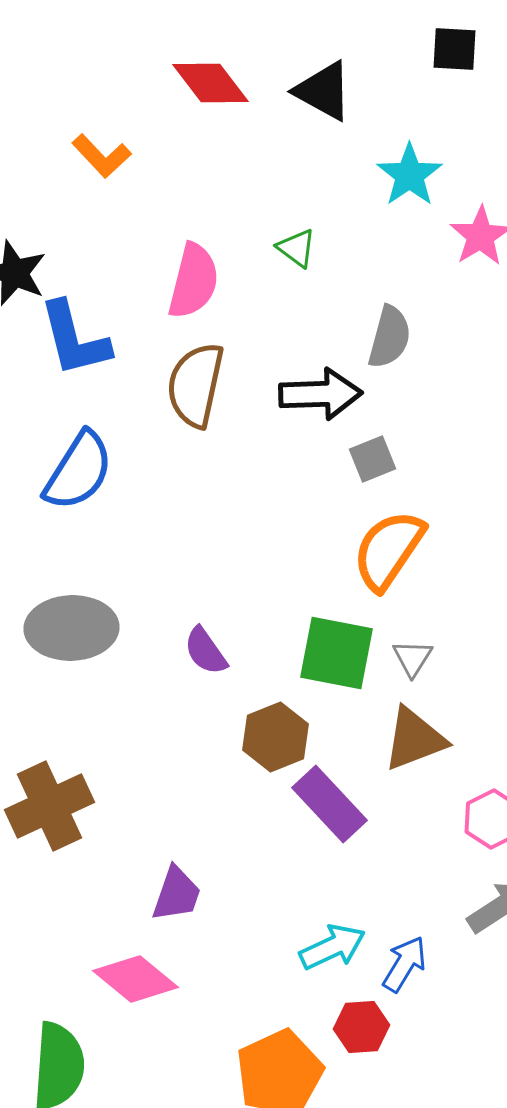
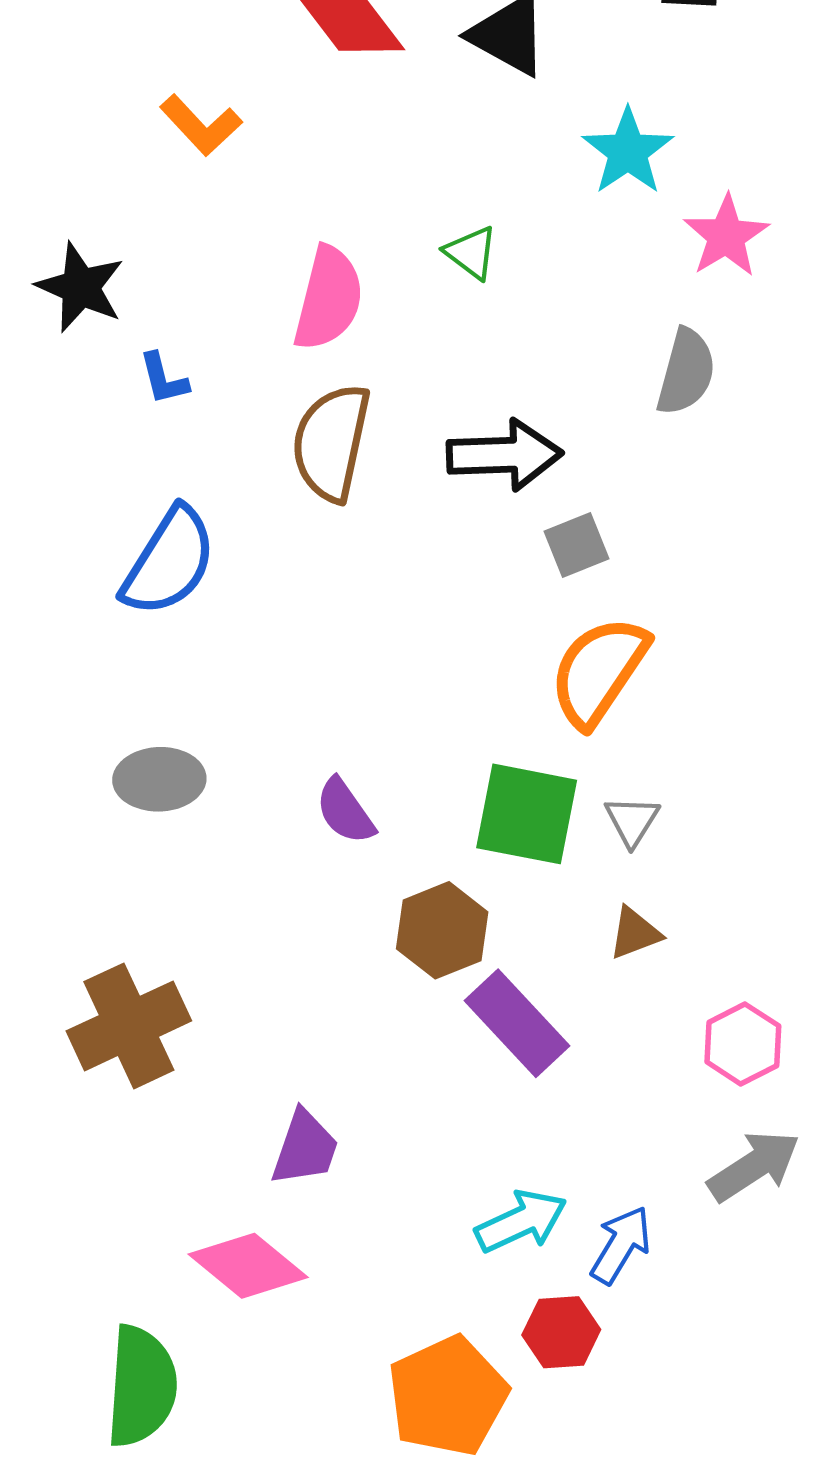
gray semicircle: (389, 337) -> (686, 372), moved
blue L-shape: (74, 339) -> (164, 379), size x0.5
gray ellipse: (71, 628) -> (159, 779), size x0.7
brown triangle: (414, 739) -> (635, 933), size x0.6

